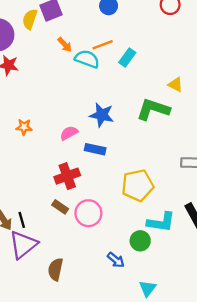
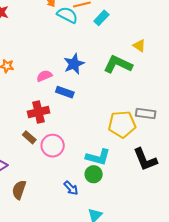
blue star: (102, 115) -> (74, 64), turned 30
yellow pentagon: (138, 185) -> (122, 124), moved
cyan L-shape: (161, 222) -> (98, 157), moved

